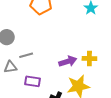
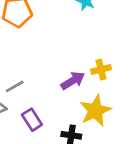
purple rectangle: (32, 81) -> (32, 120), turned 63

